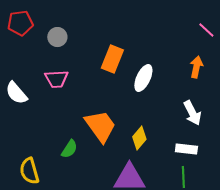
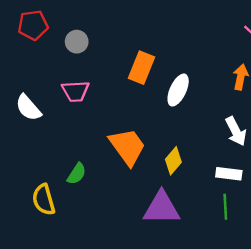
green semicircle: (69, 149) -> (77, 174), moved

